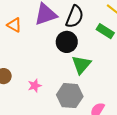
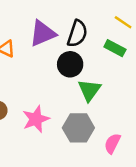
pink star: (35, 86) -> (36, 119), size x1.6

